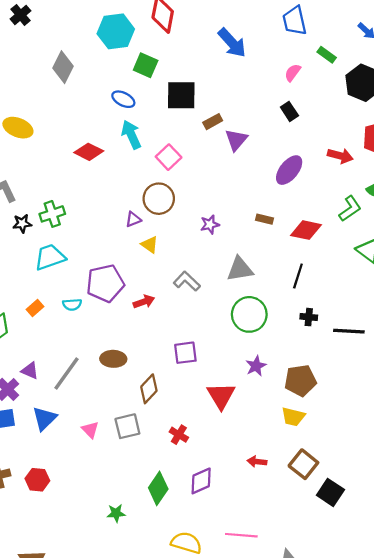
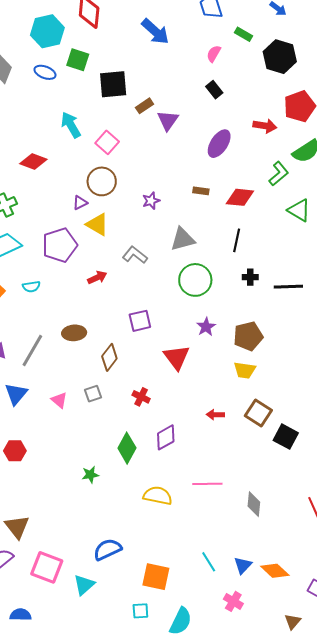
blue ellipse: (123, 99) -> (45, 72), moved
red diamond: (89, 152) -> (33, 162), moved
yellow triangle: (150, 245) -> (97, 225), size x1.4
purple pentagon: (105, 283) -> (60, 245), moved
gray square: (127, 426) -> (93, 394), size x0.7

